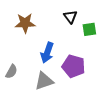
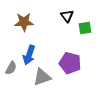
blue arrow: (47, 53) -> (29, 55), moved

